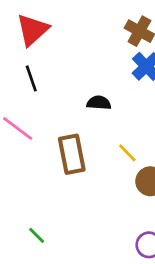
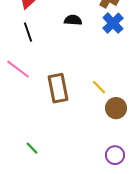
black semicircle: (99, 103) -> (73, 20), moved

